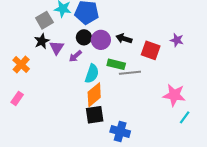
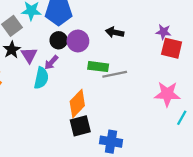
black arrow: (124, 39) -> (115, 32), moved
red square: (151, 50) -> (172, 48), moved
cyan semicircle: (92, 74) -> (41, 78), moved

